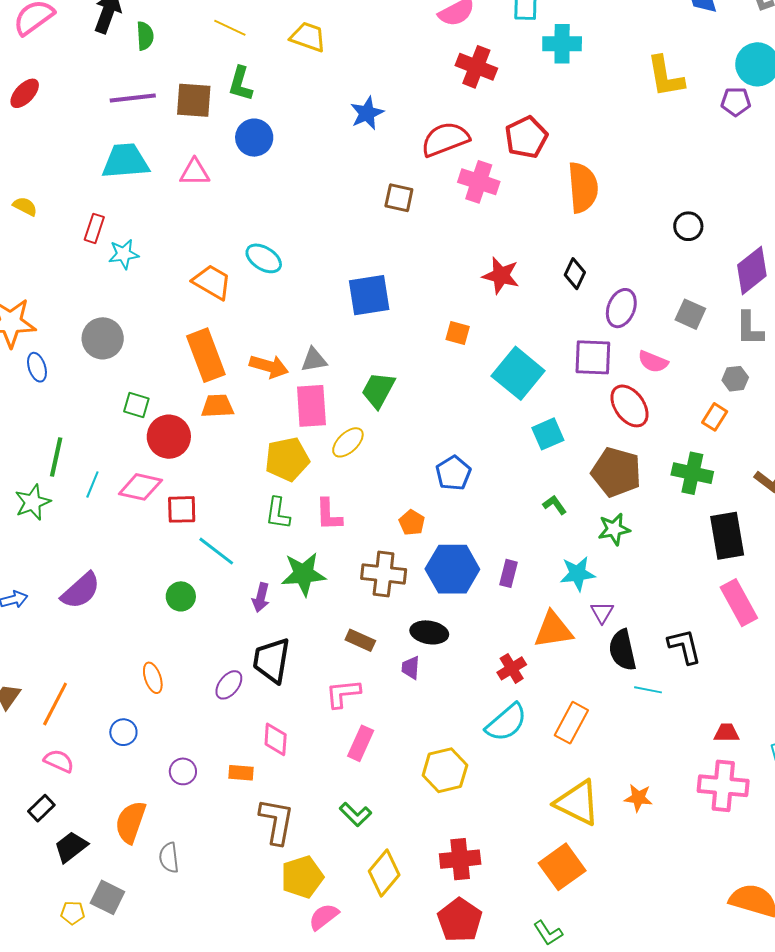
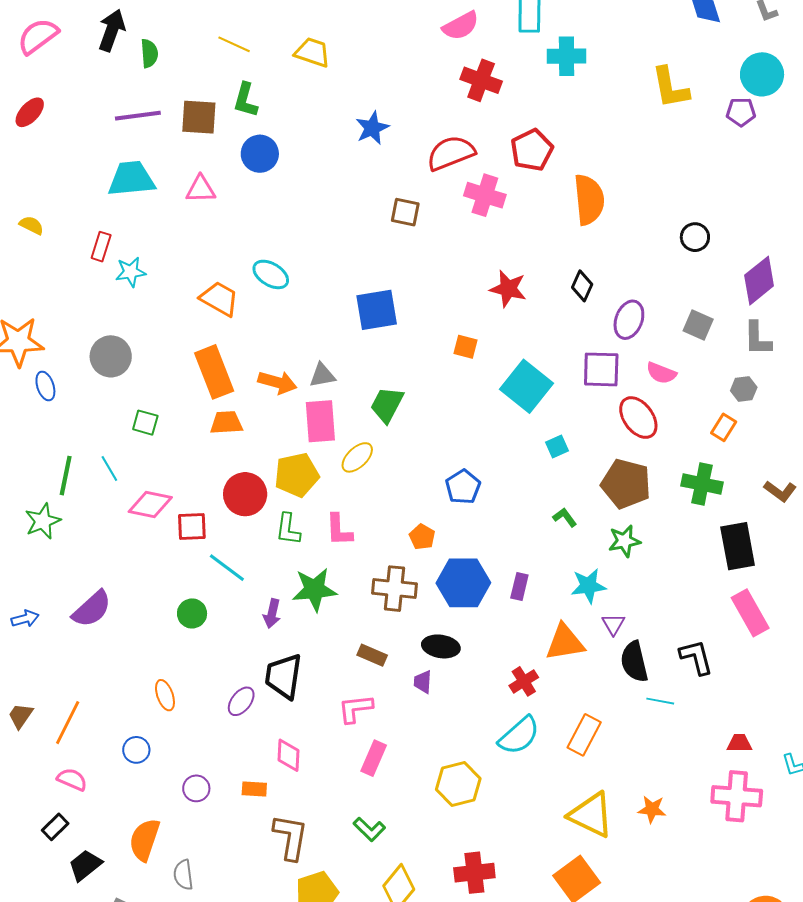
cyan square: (548, 434) -> (557, 447), size x0.7
red circle: (169, 437) -> (245, 494), moved
cyan line: (92, 485) -> (109, 468), moved, turned -52

